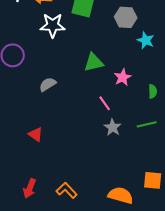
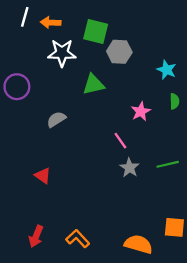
gray hexagon: (126, 17) -> (119, 52), moved
green triangle: (94, 62) -> (93, 84), moved
green semicircle: (153, 91) -> (174, 101), moved

